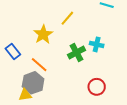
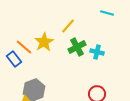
green cross: (76, 53) -> (77, 47), moved
orange line: (39, 65) -> (24, 47), moved

